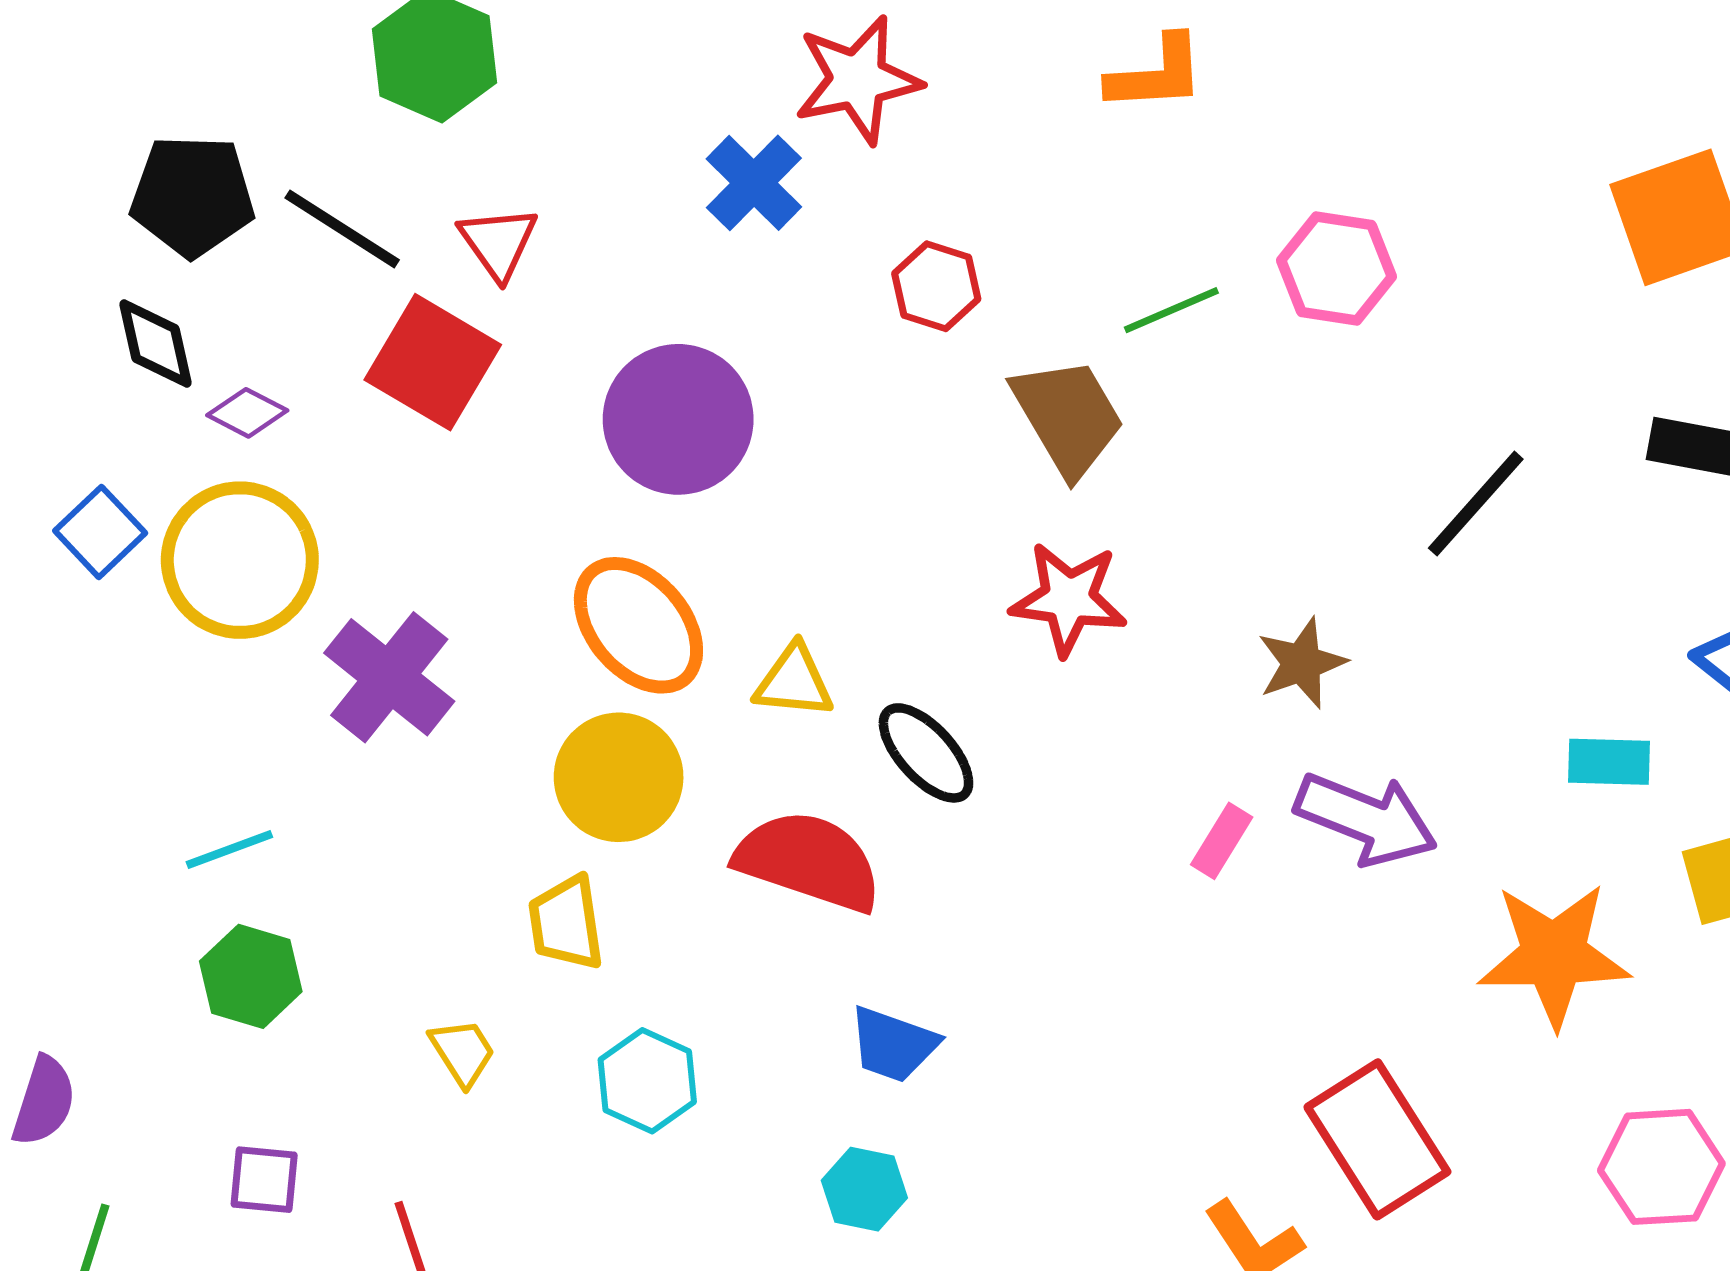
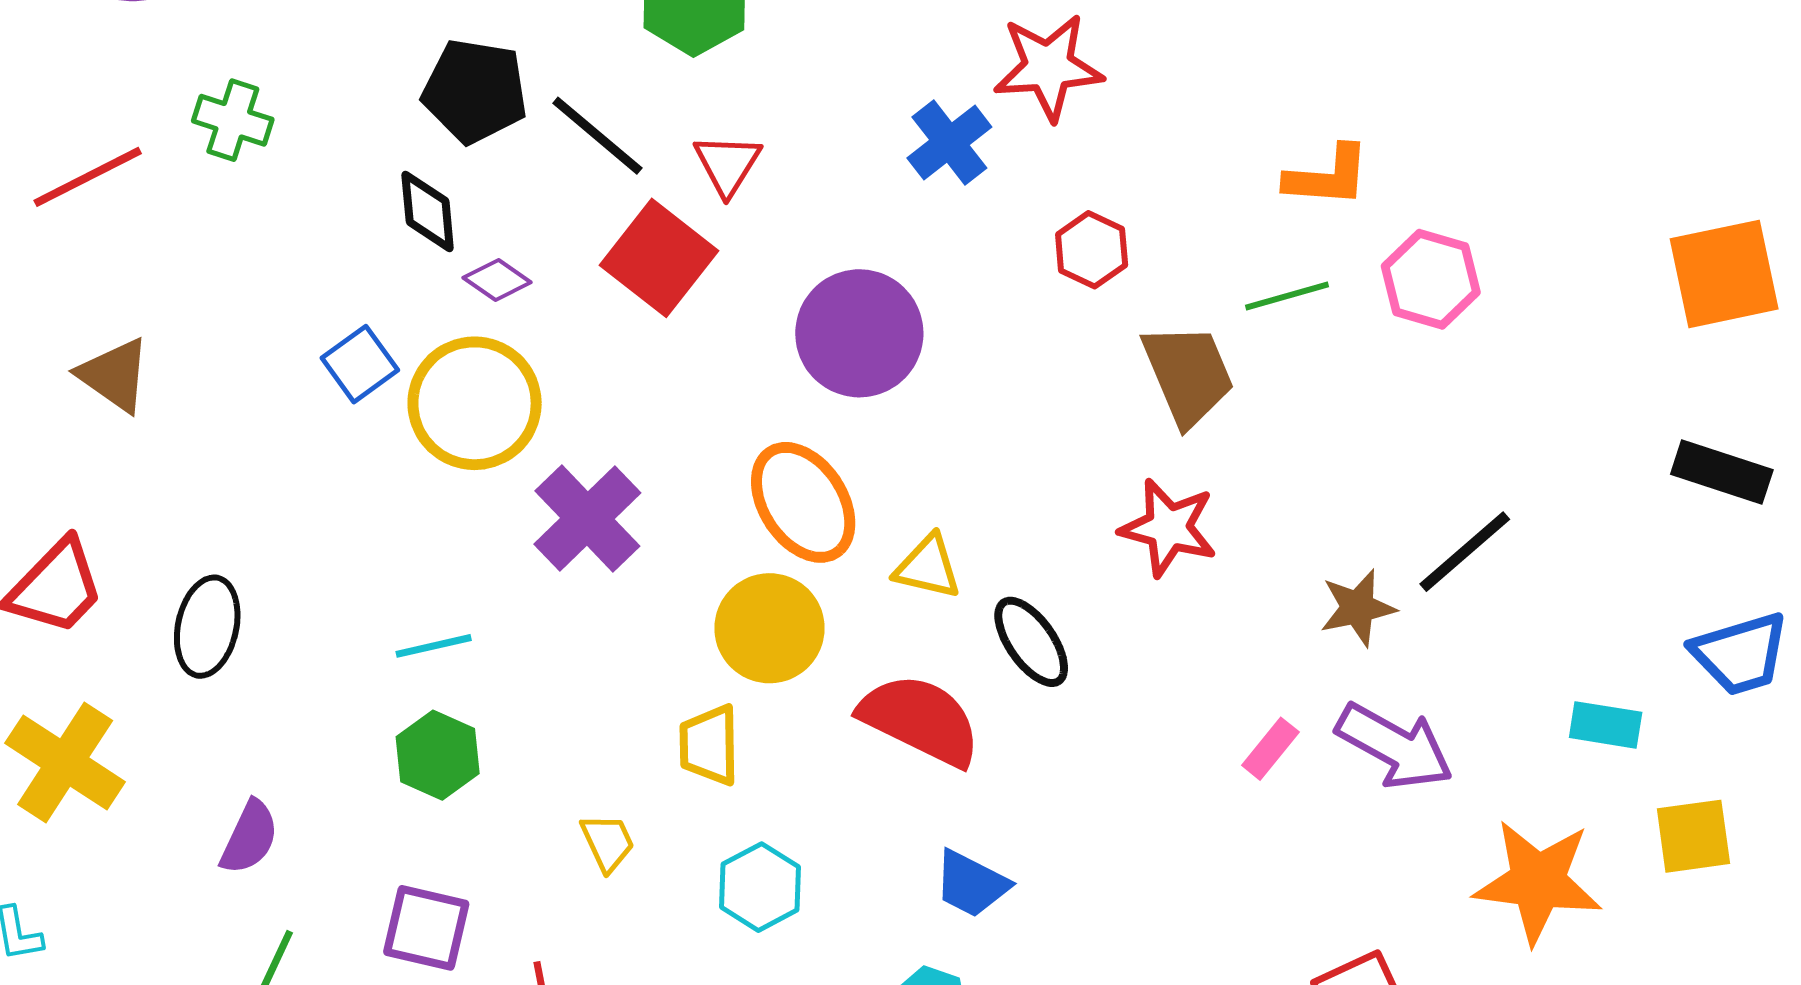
orange L-shape: (1156, 74) -> (1327, 176), moved
black line: (1476, 504) -> (1465, 552), moved
purple square: (264, 1180) -> (426, 928), size x1.4

